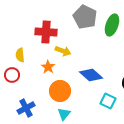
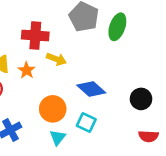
orange star: (48, 67) -> (27, 70), moved
cyan square: (108, 101) -> (86, 123), moved

